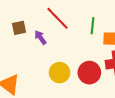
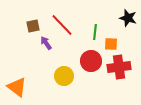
brown square: (19, 28) -> (33, 26), moved
red circle: (89, 73) -> (91, 61), moved

